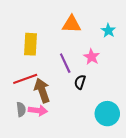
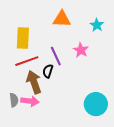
red line: (25, 79) -> (27, 61), moved
black semicircle: (80, 82) -> (48, 71), moved

